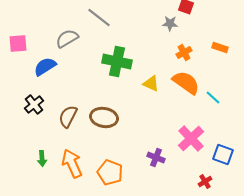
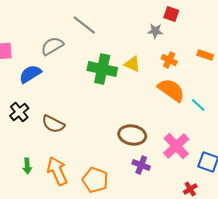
orange cross: (184, 52) -> (169, 60), turned -35
yellow triangle: (151, 83) -> (132, 64), moved
brown semicircle: (68, 116) -> (53, 124), turned -90
brown ellipse: (104, 117) -> (132, 135), moved

